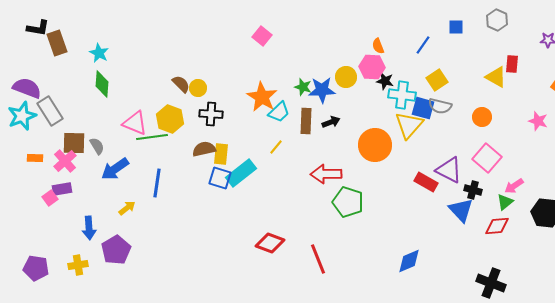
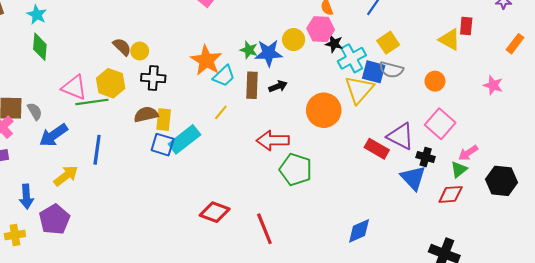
cyan cross: (402, 95) -> (352, 58), turned -36
yellow arrow: (127, 208) -> (66, 176), size x1.4

